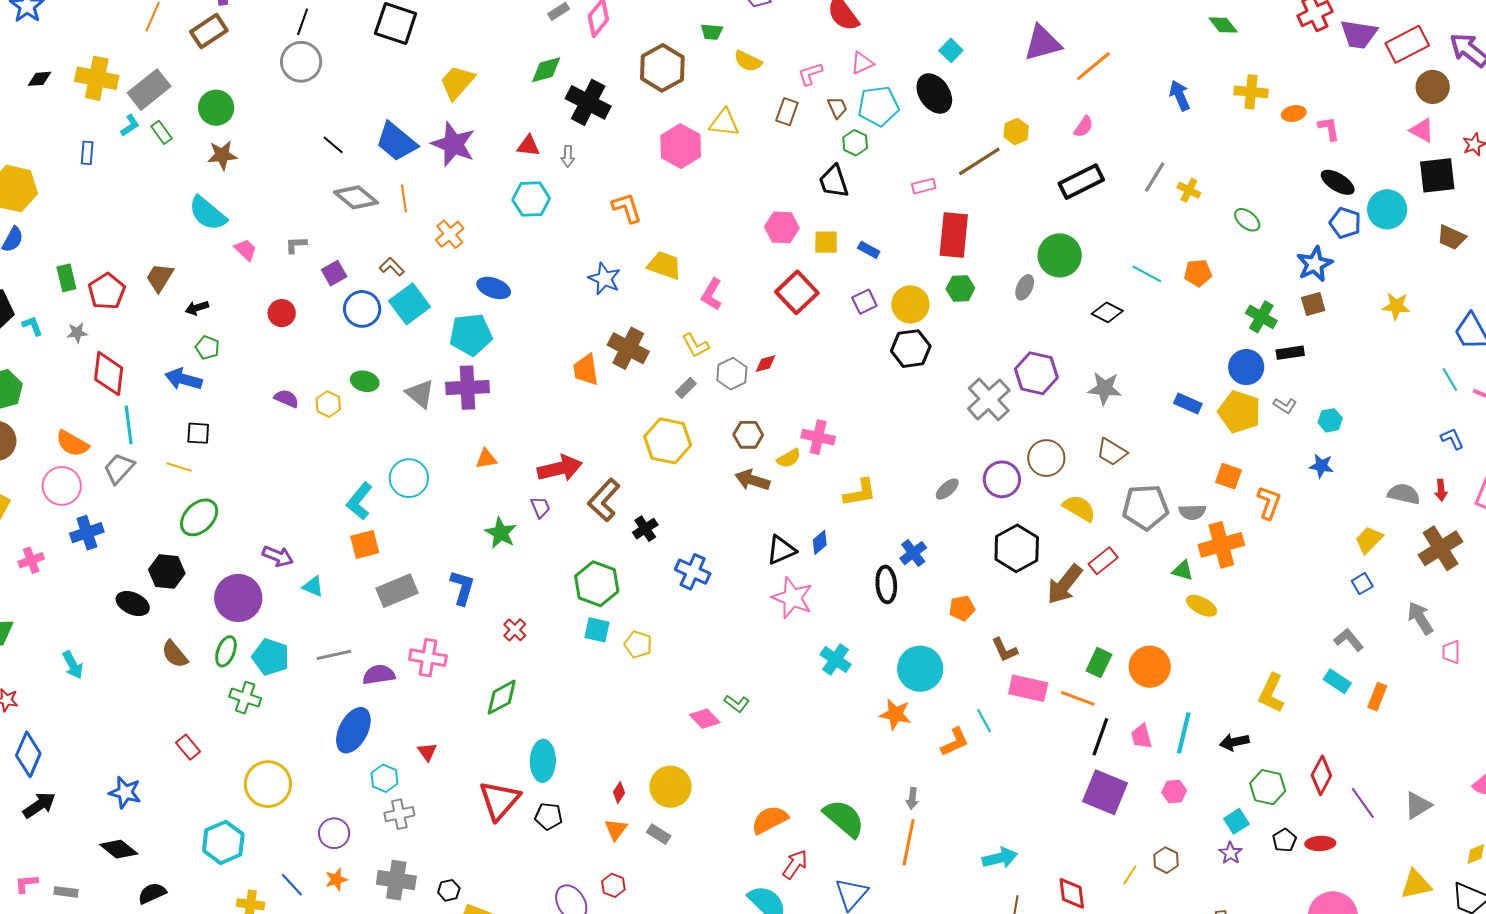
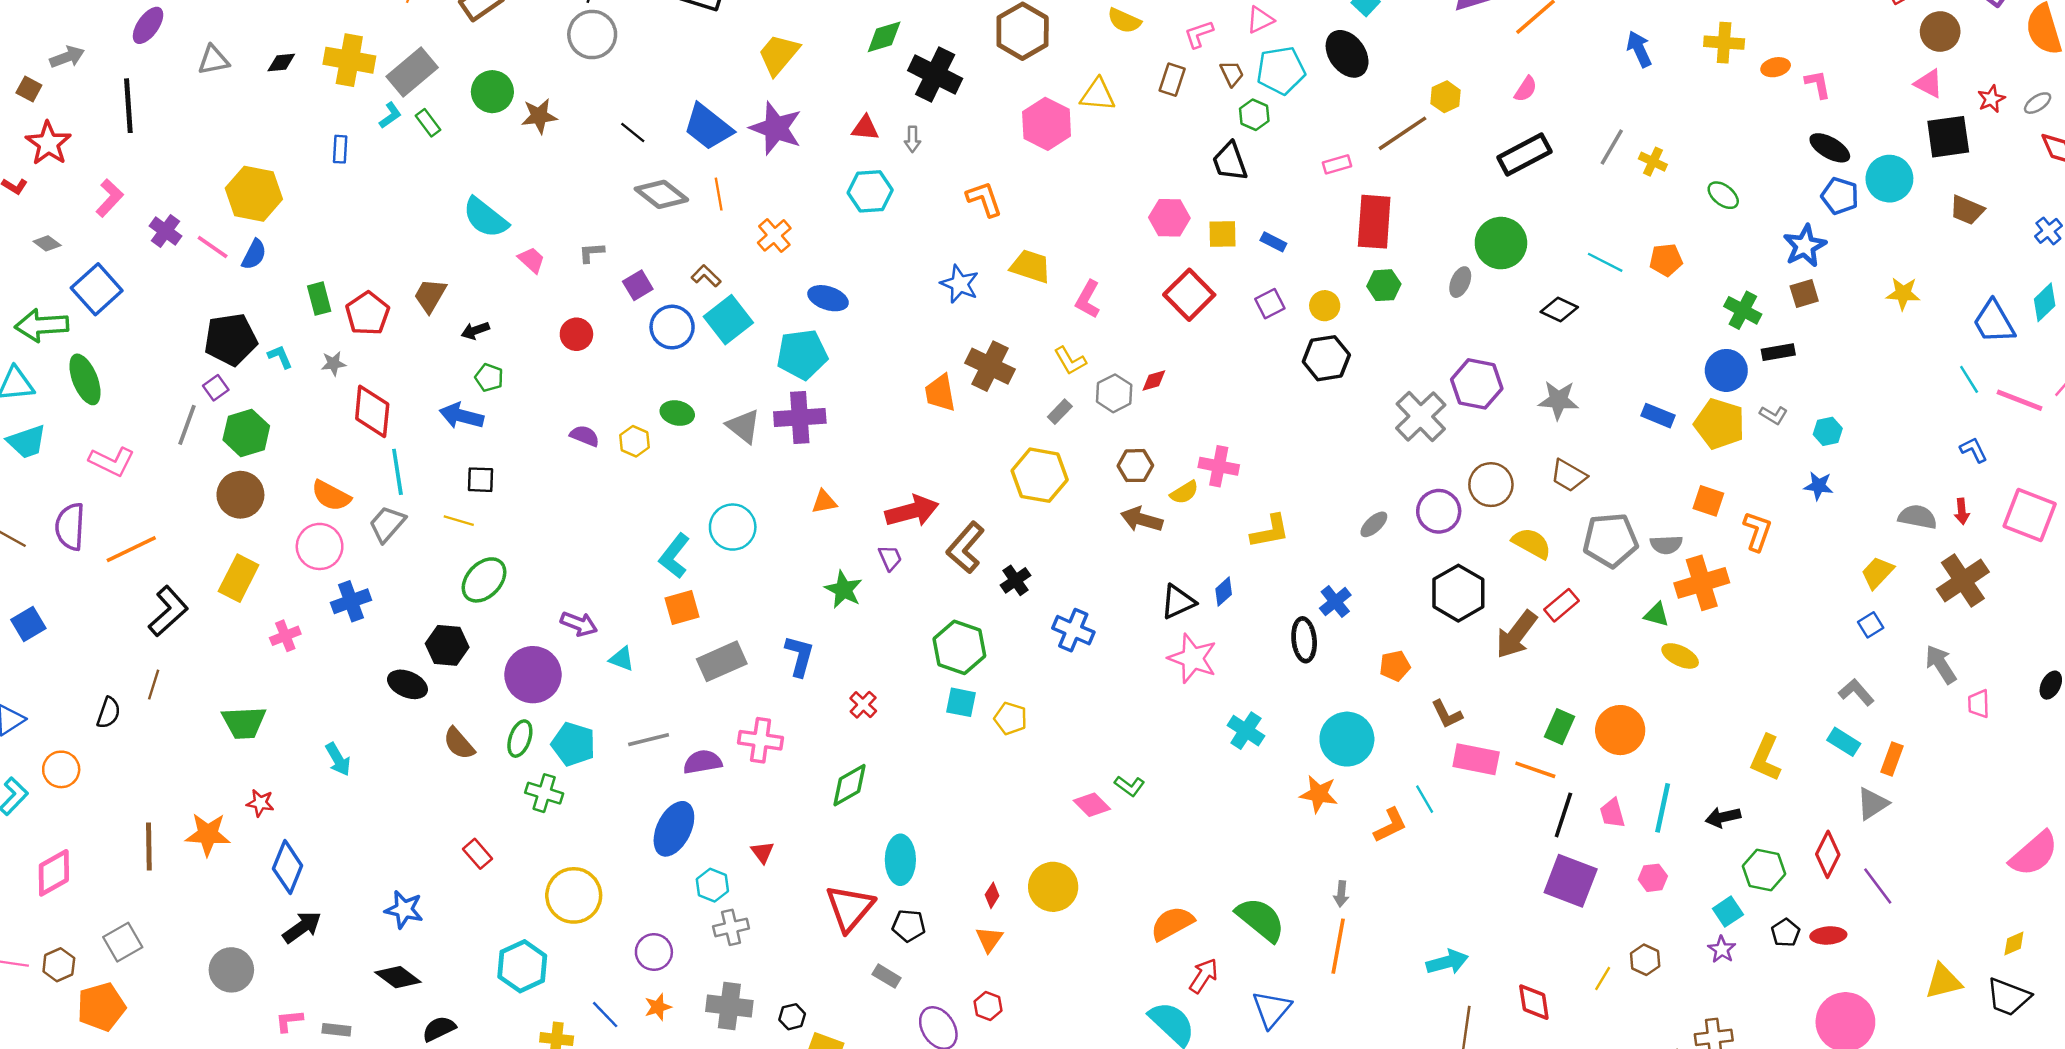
brown star: (222, 155) -> (539, 116), moved
yellow circle: (910, 304) -> (1325, 306), size x0.7
gray triangle: (1418, 805) -> (1872, 804), moved
gray rectangle: (659, 834) -> (887, 976), moved

